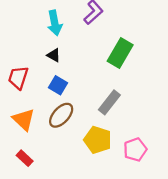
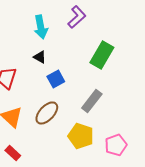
blue square: (58, 85) -> (56, 79), moved, turned 30

